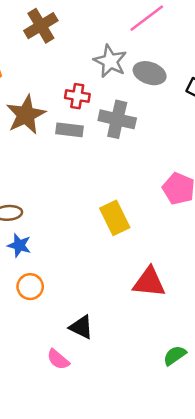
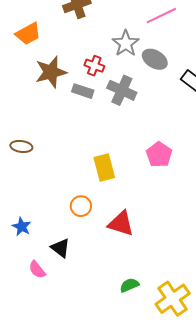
blue star: (19, 245) -> (22, 227), moved
orange circle: (30, 287) -> (81, 206), moved

